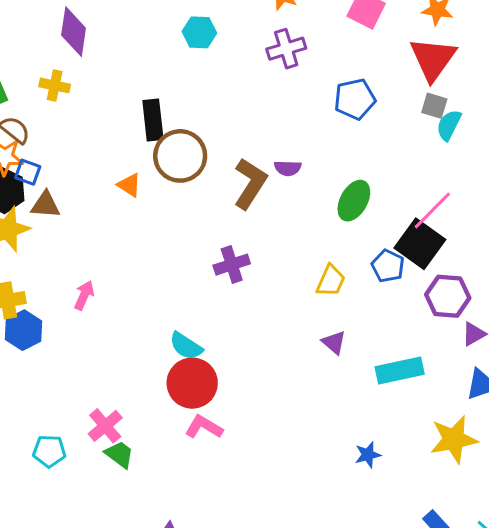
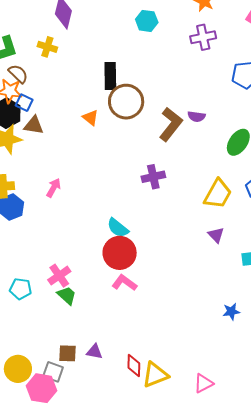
yellow trapezoid: (331, 281) -> (218, 194), size x1.4

